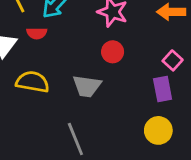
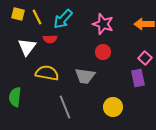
yellow circle: (158, 130) -> (113, 107), moved
gray line: (75, 139) -> (65, 107), moved

